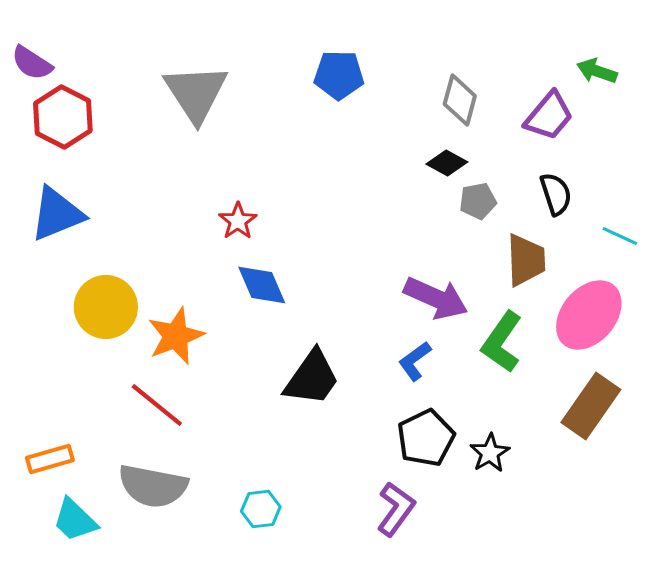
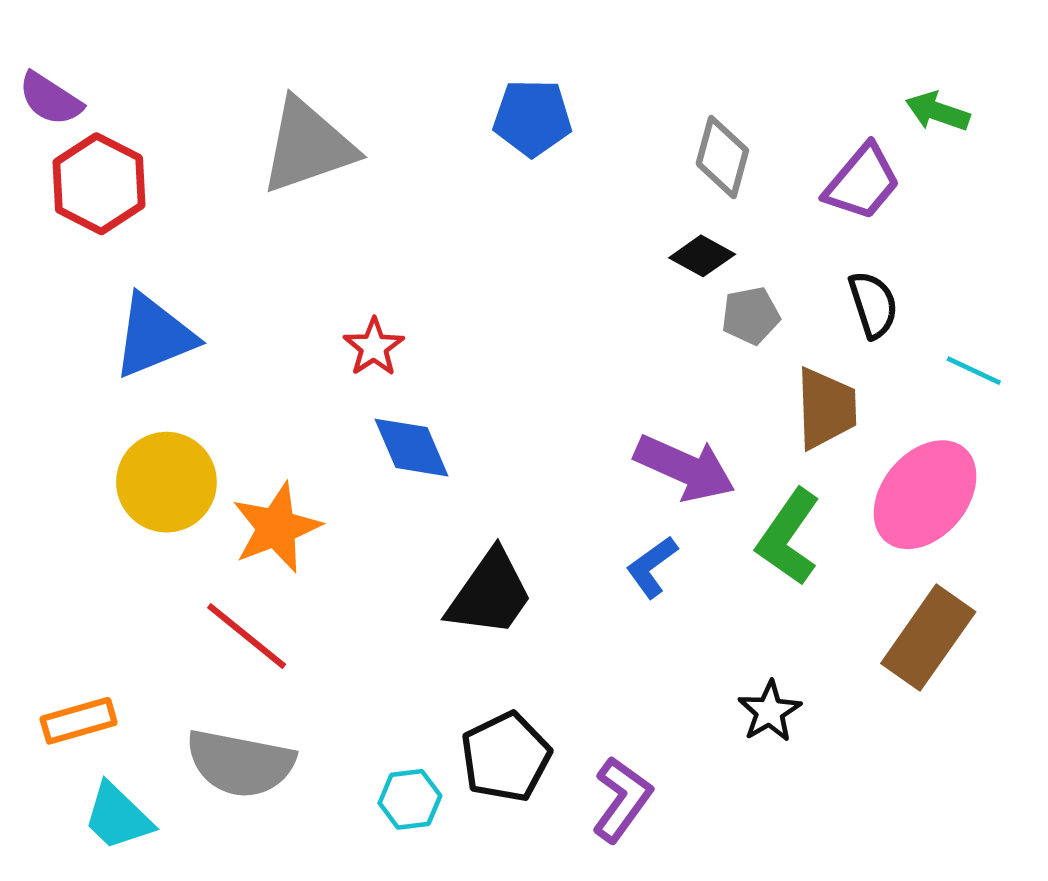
gray triangle: (196, 93) -> (308, 146), turned 44
blue triangle: (57, 214) -> (154, 336), moved
black pentagon: (426, 438) -> (506, 757), moved

